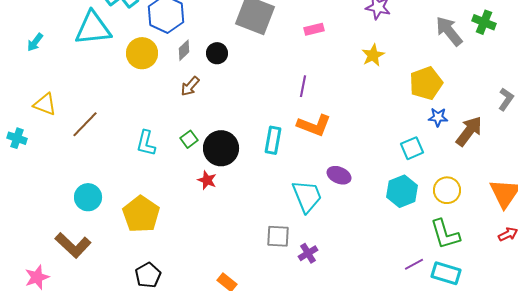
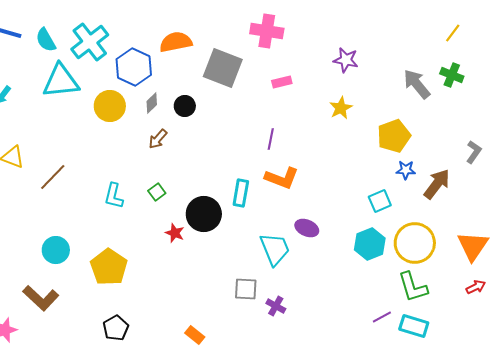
black circle: (221, 148) -> (204, 214), moved
yellow circle: (447, 190) -> (415, 243), size x1.5
purple cross: (308, 253) -> (276, 306), turned -30

